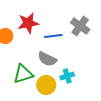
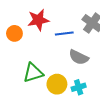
gray semicircle: (47, 59) -> (79, 57), moved
cyan cross: (67, 76) -> (79, 87), moved

